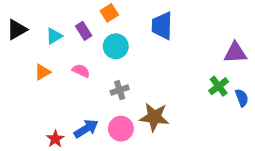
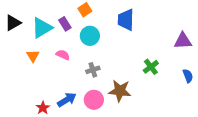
cyan triangle: (54, 36) -> (42, 28), size x1.6
orange triangle: (42, 72) -> (33, 56), turned -32
green cross: (219, 86) -> (151, 67), moved

